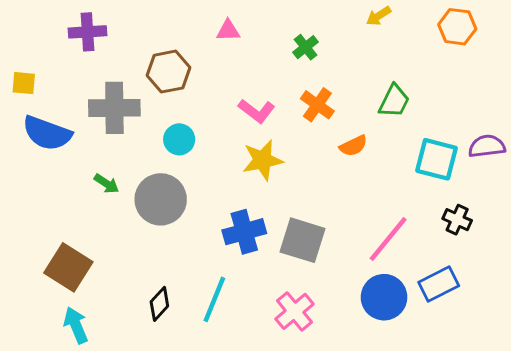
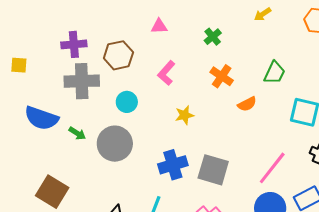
purple cross: (87, 32) -> (74, 44), moved
pink L-shape: (257, 111) -> (166, 73), moved, turned 95
blue semicircle: (47, 133) -> (41, 118), moved
yellow star: (262, 160) -> (184, 115), size x0.7

